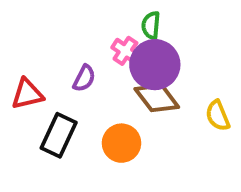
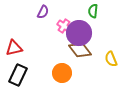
green semicircle: (151, 25) -> (93, 11), moved
purple semicircle: (84, 78) -> (43, 12), moved
black rectangle: (59, 135) -> (18, 75), moved

